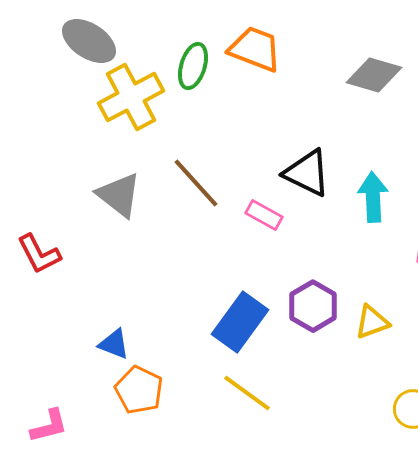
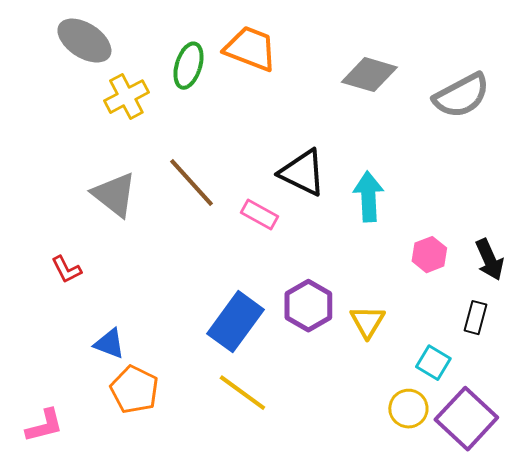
yellow cross: (131, 97) -> (126, 97), size x0.7
red L-shape: (39, 254) -> (66, 270), moved, size x0.7
yellow triangle: (372, 322) -> (367, 322), turned -39

